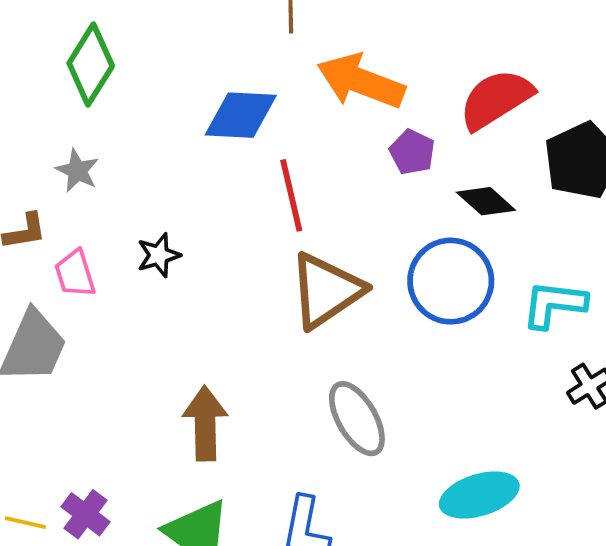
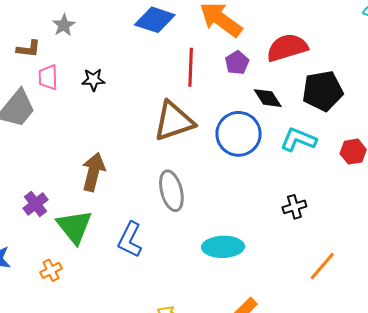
red line: (291, 195) -> (191, 67), moved
cyan L-shape: (554, 304) -> (298, 140), moved
purple cross: (85, 514) -> (36, 204), moved

